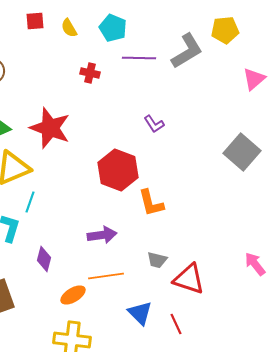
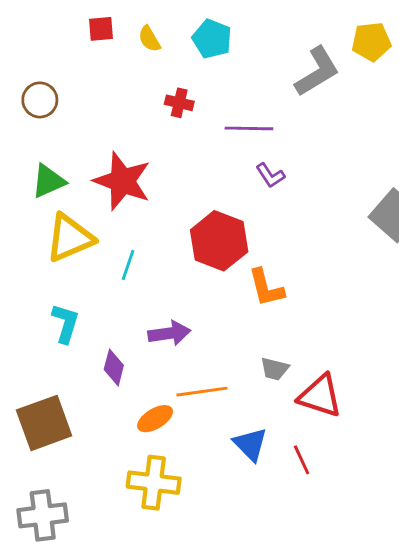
purple line: (139, 58) -> (249, 128), moved
cyan line: (30, 202) -> (128, 265), moved
purple arrow: (102, 235) -> (169, 333), moved

